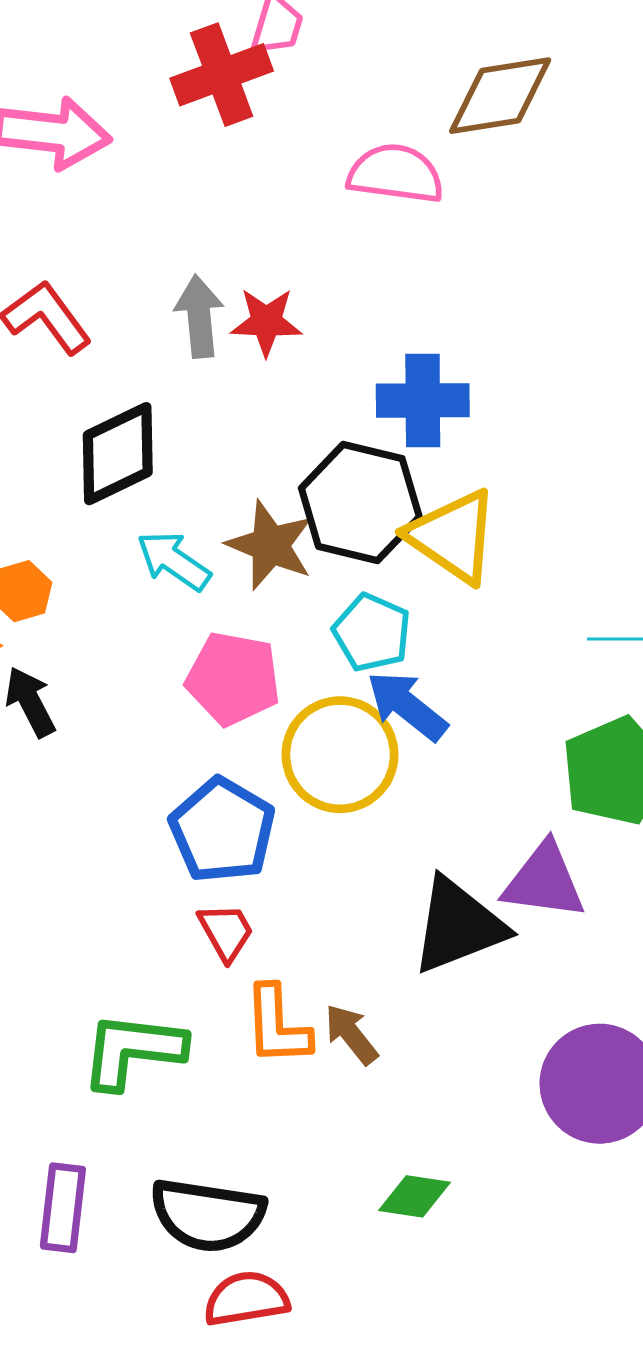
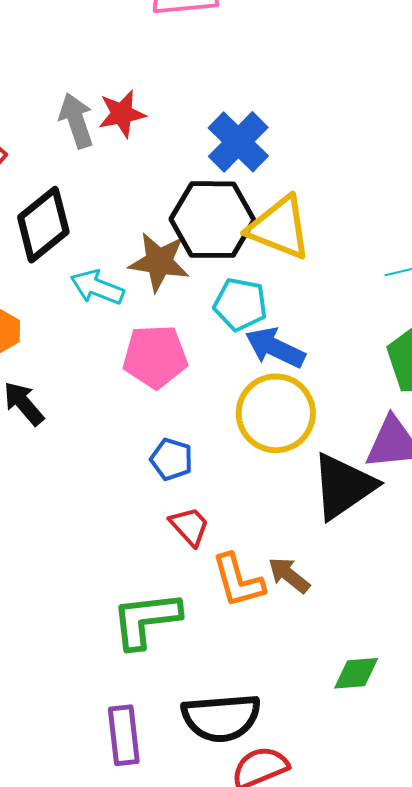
blue cross: (423, 400) -> (238, 142), turned -32
yellow circle: (340, 755) -> (276, 413), moved
blue pentagon: (222, 830) -> (171, 459), size x0.6

